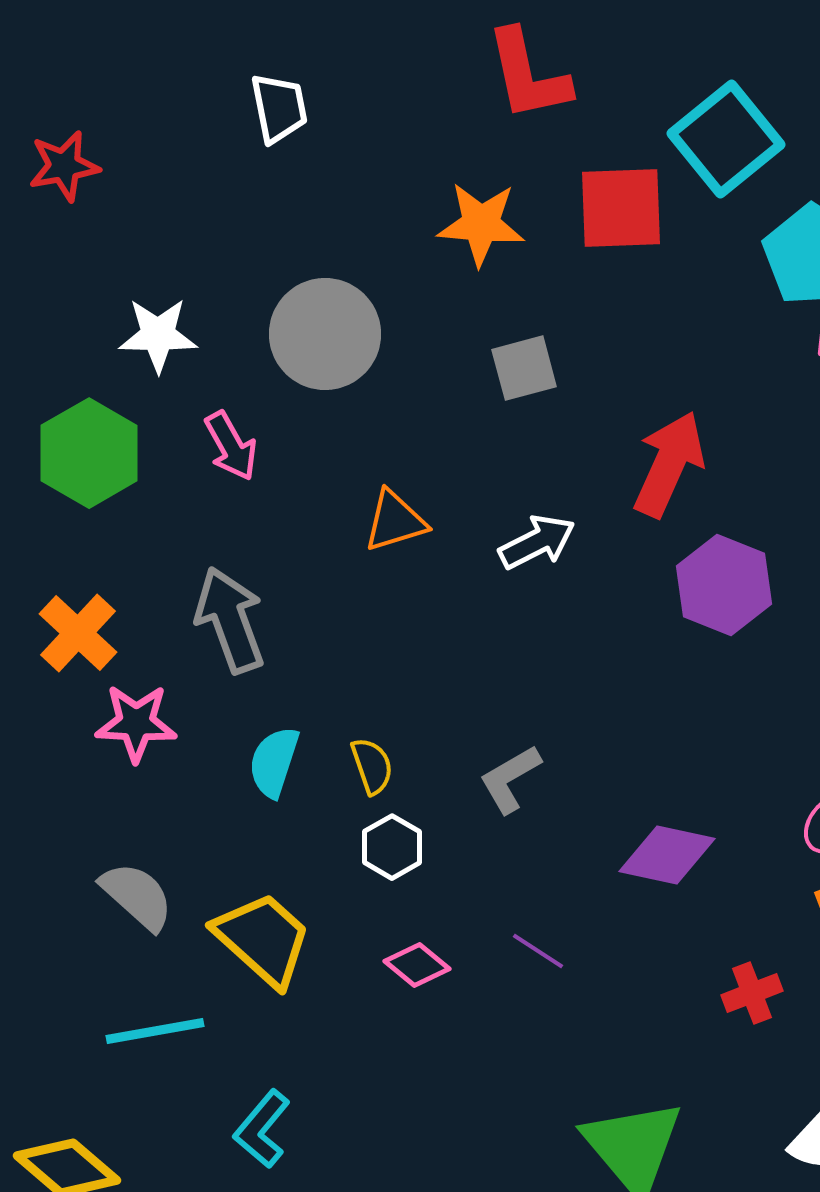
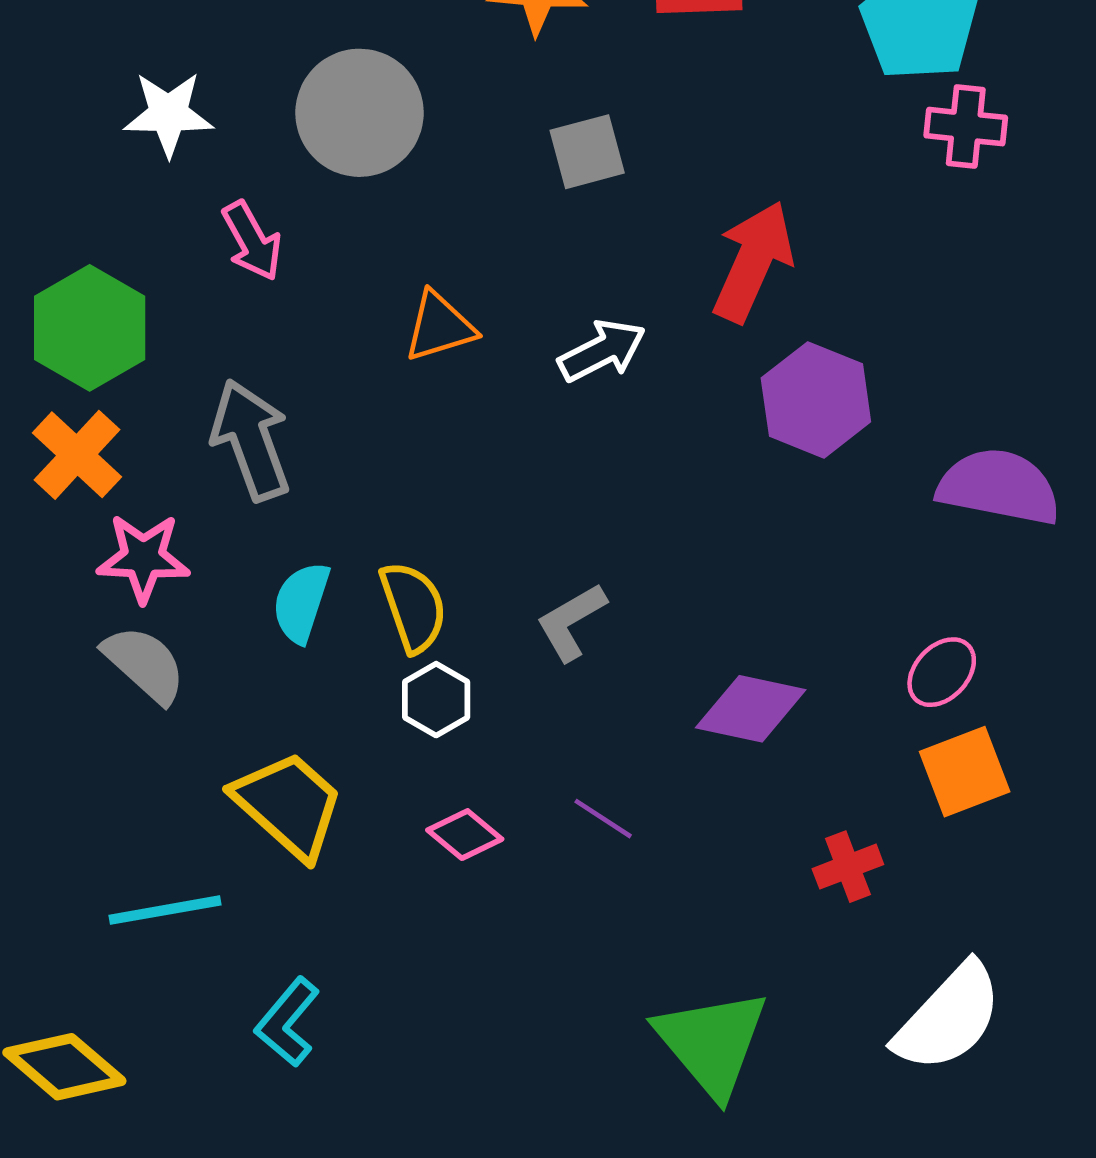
green hexagon: (89, 453) -> (90, 328), moved
yellow semicircle: (372, 766) -> (413, 607), size x1.4
gray semicircle: (137, 896) -> (144, 664), moved

